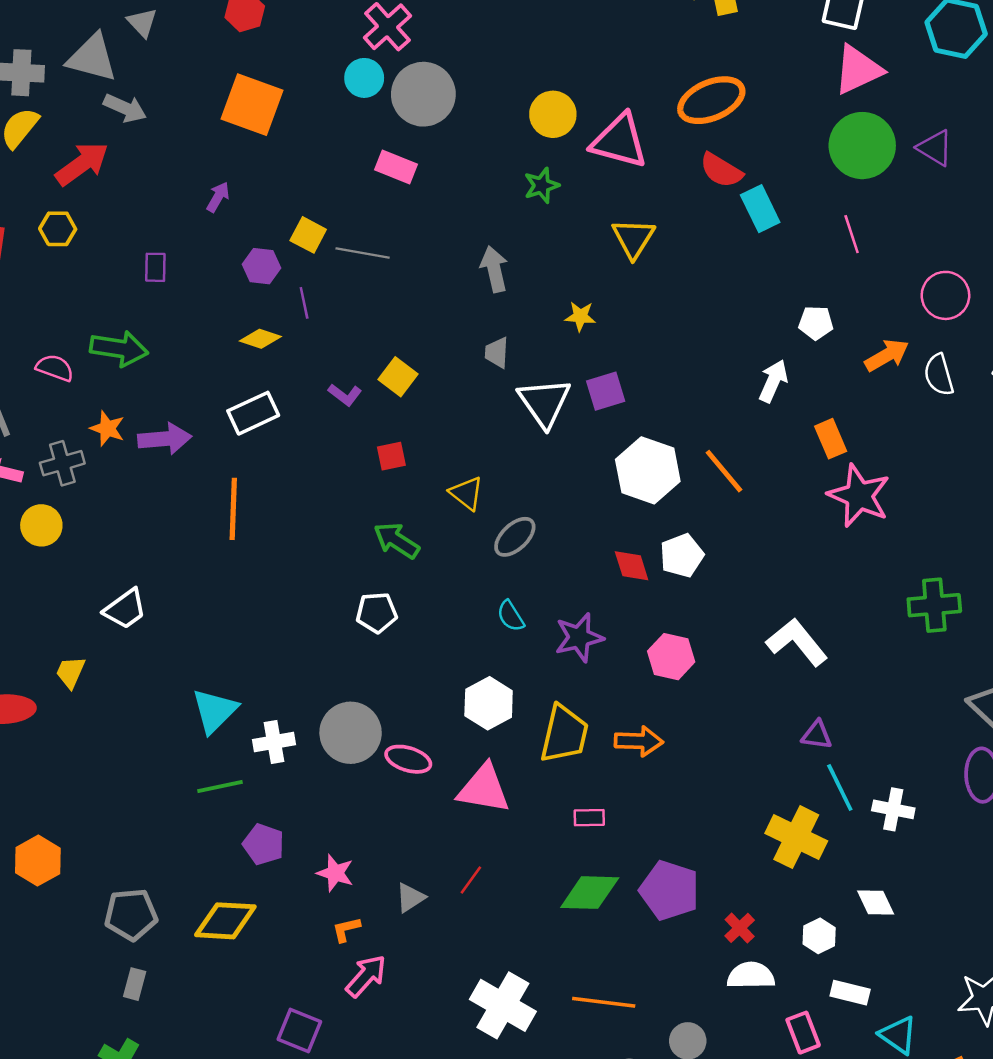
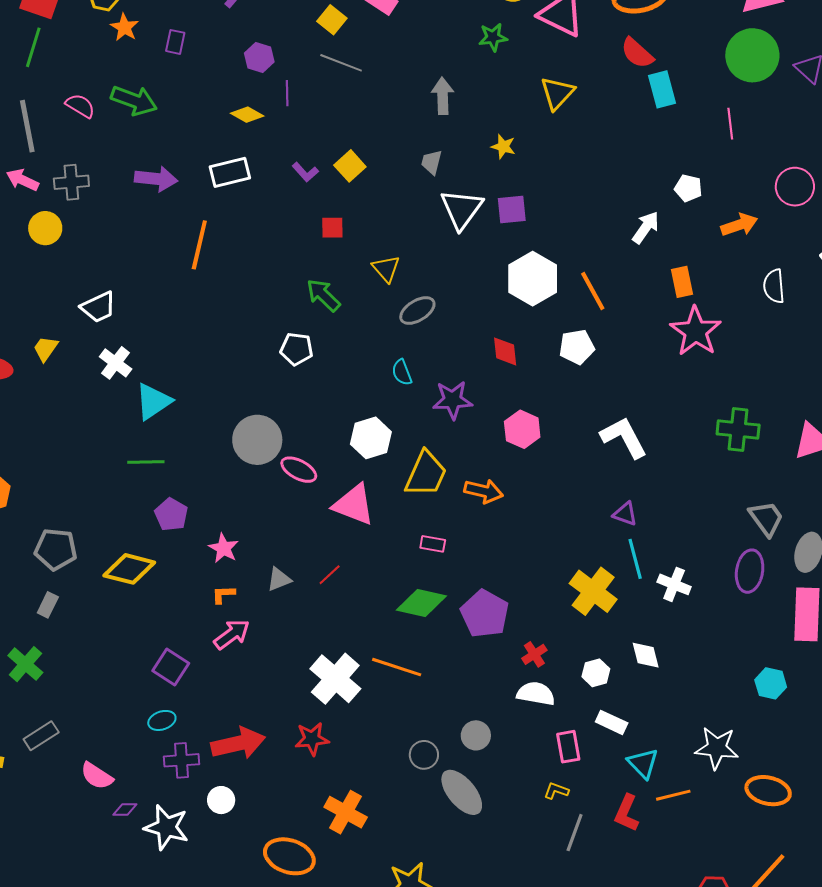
yellow square: (308, 235) -> (332, 20), moved
white semicircle: (939, 375) -> (774, 286), moved
orange star: (107, 428) -> (124, 27), moved
white pentagon: (682, 556) -> (577, 347), moved
white cross: (274, 742) -> (116, 363), moved, turned 36
orange line: (604, 1002) -> (397, 667), moved

